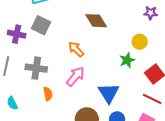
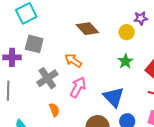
purple star: (151, 13) -> (141, 18), moved
yellow circle: (140, 42) -> (127, 32), moved
gray cross: (36, 68) -> (47, 78), moved, turned -30

